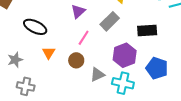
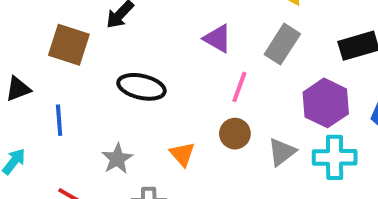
purple triangle: (78, 11) -> (218, 39), turned -35
orange triangle: (49, 53) -> (182, 154), moved

